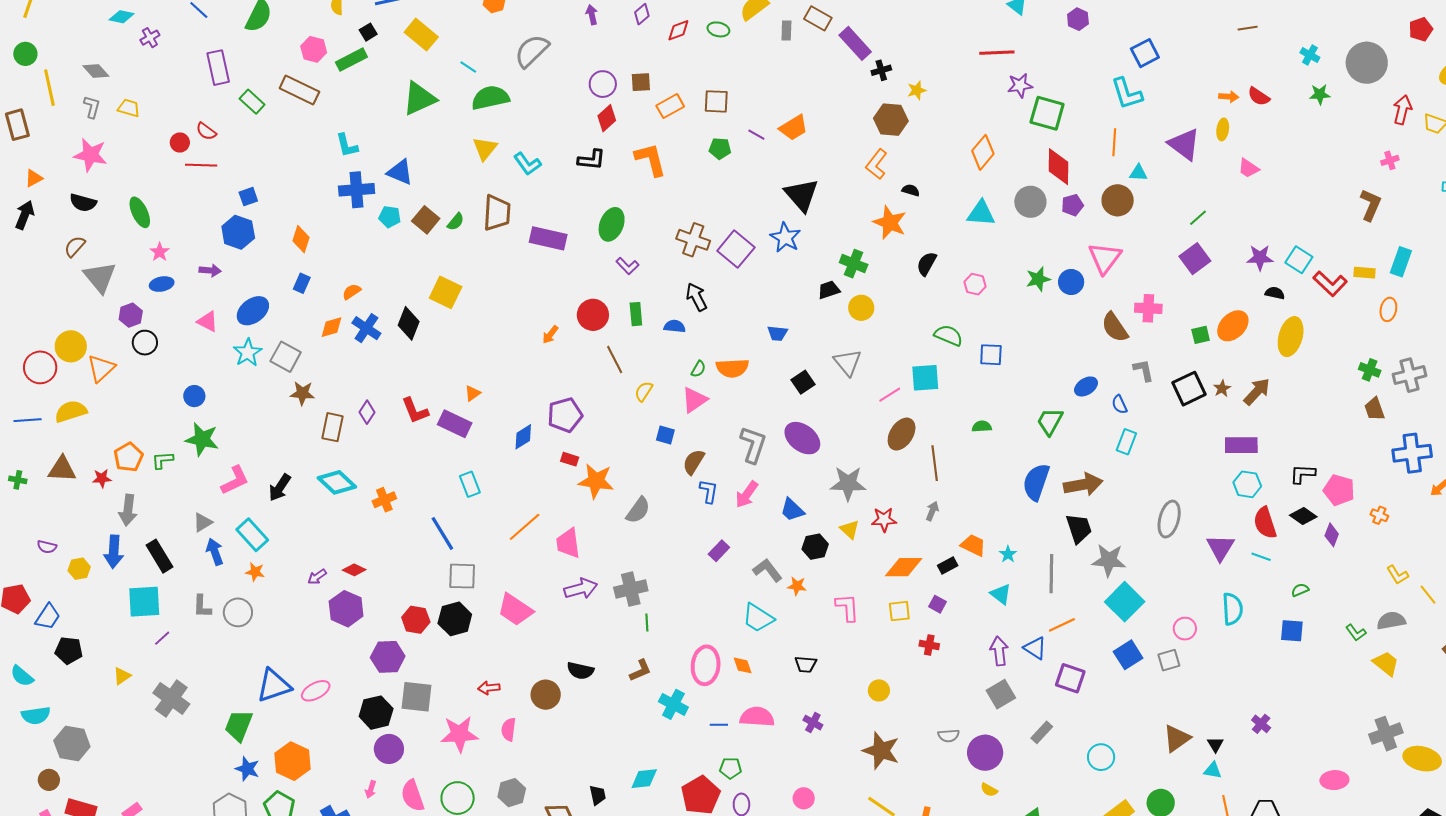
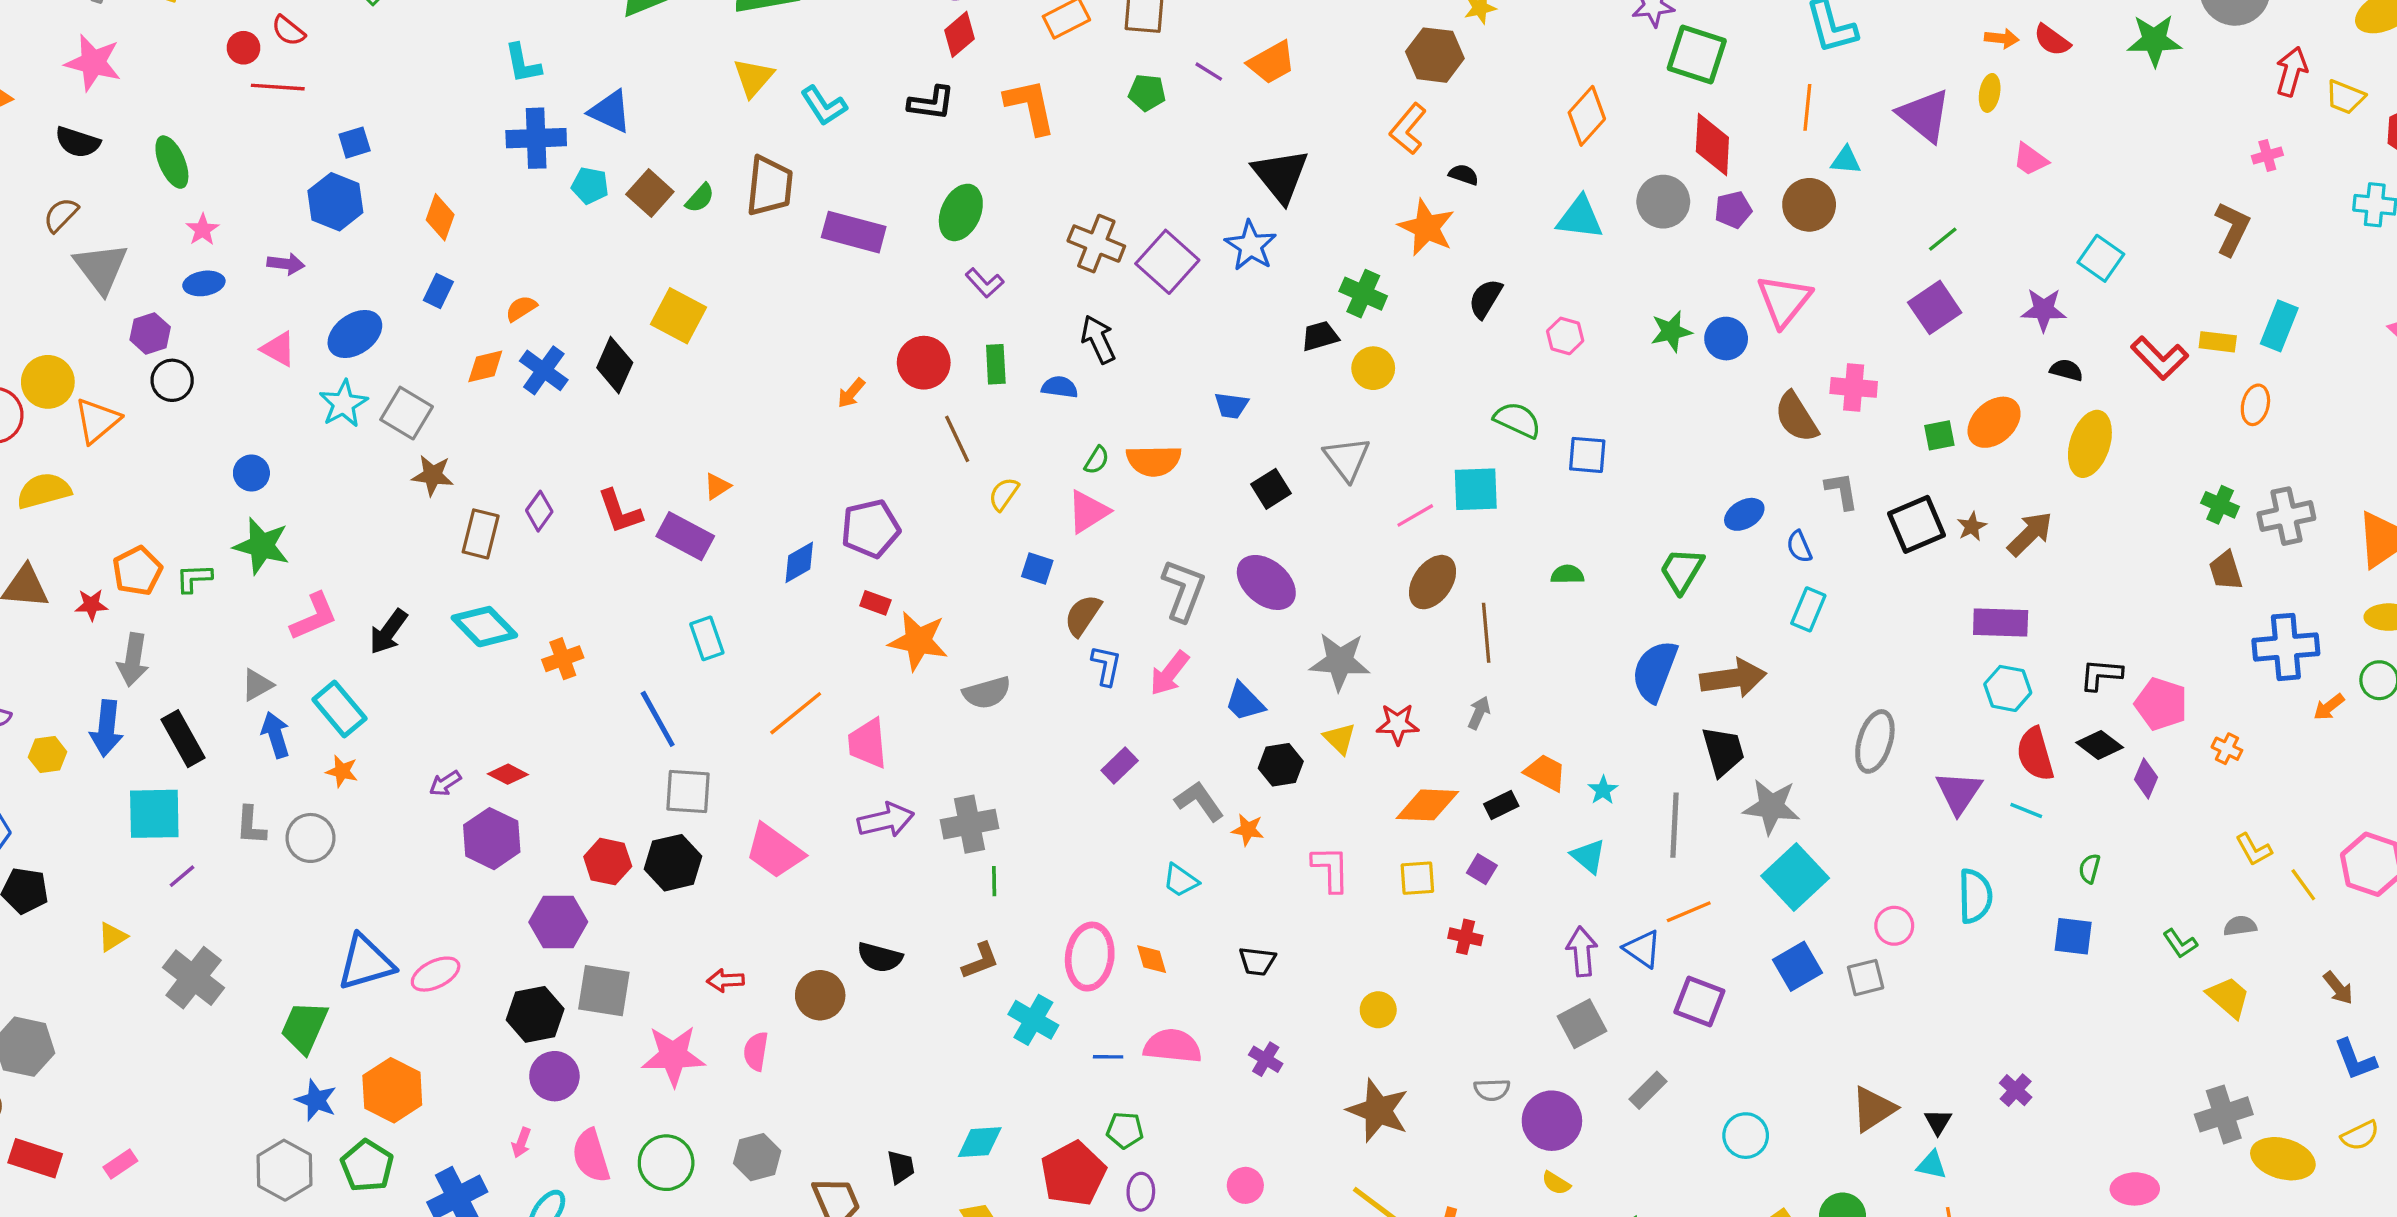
green star: (1320, 94) -> (2154, 40), size x1.5
cyan square: (1299, 260) -> (2101, 258), moved
gray semicircle: (638, 510) -> (987, 693), turned 36
green semicircle: (1300, 590) -> (2089, 869), turned -54
cyan trapezoid: (758, 618) -> (1181, 880), size x0.7
gray semicircle: (1391, 621) -> (2240, 926), size x0.7

